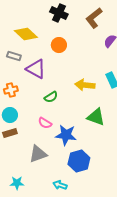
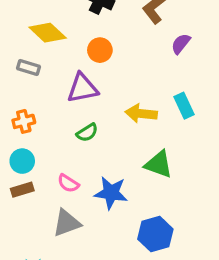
purple triangle: (36, 69) -> (82, 88), moved, turned -40
pink semicircle: (45, 123) -> (68, 183), moved
blue hexagon: (79, 161) -> (155, 234), moved

